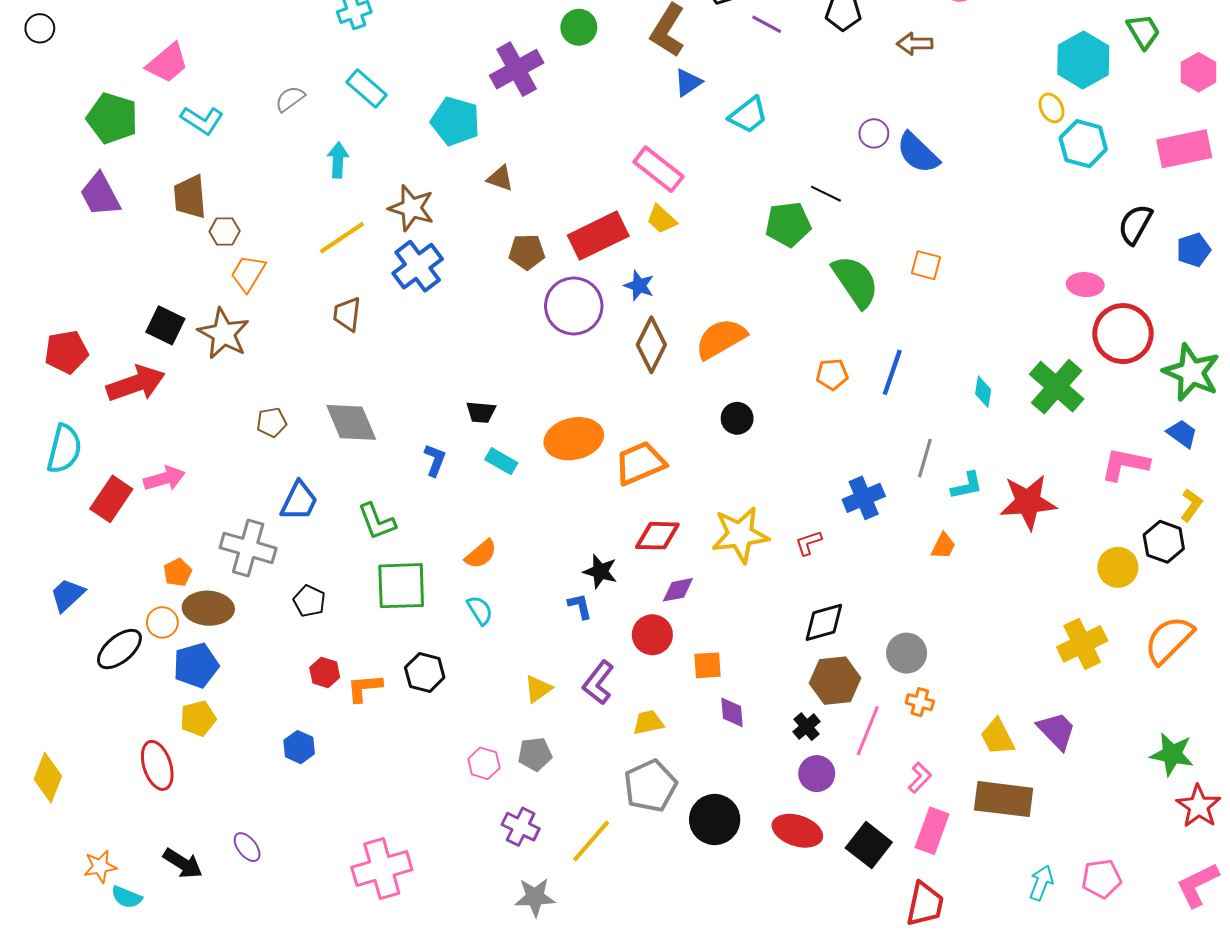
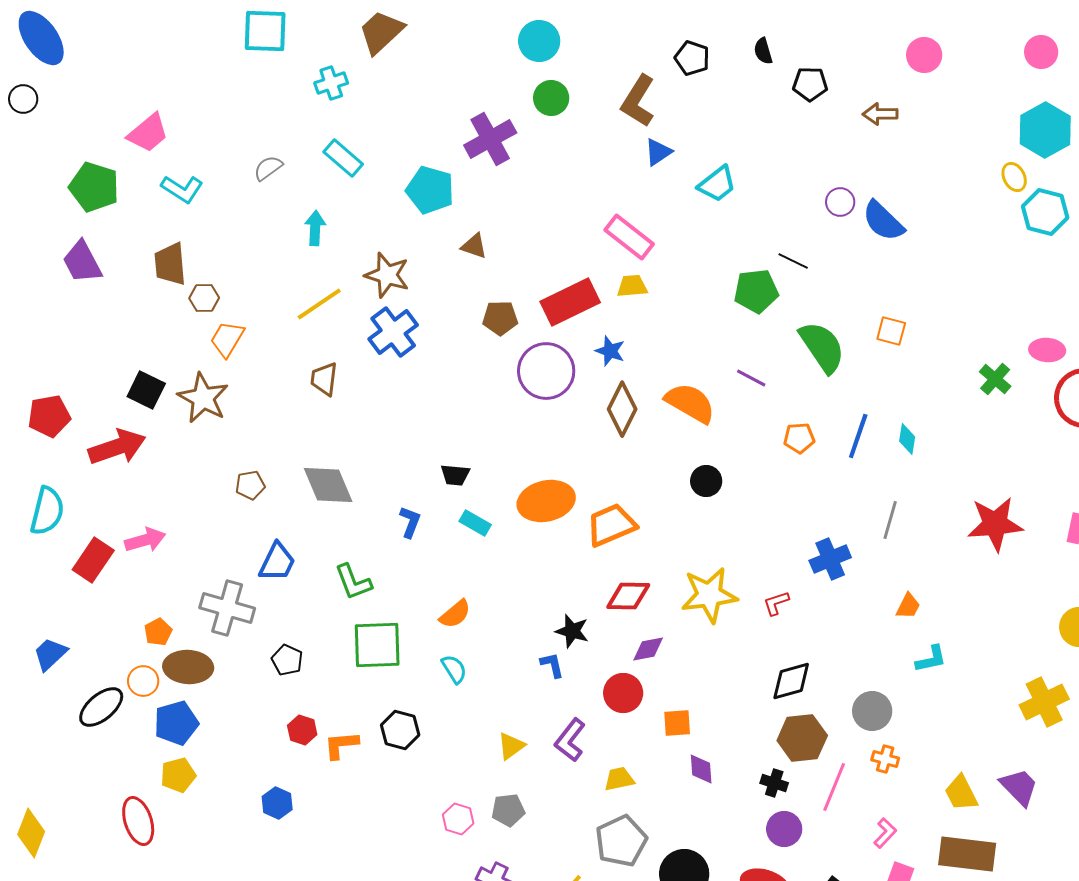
purple line: (767, 24) -> (751, 378), moved
yellow trapezoid: (662, 219) -> (632, 286), turned 132
orange semicircle: (721, 339) -> (690, 403), turned 60
green cross: (1057, 387) -> (995, 379), moved, size x0.6
cyan diamond: (983, 392) -> (907, 439), moved
cyan L-shape: (967, 486) -> (931, 659), moved
red star: (1028, 502) -> (995, 524), moved
black cross: (807, 727) -> (774, 783), turned -32

